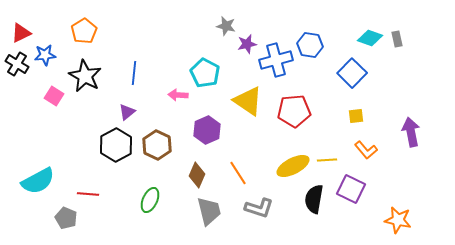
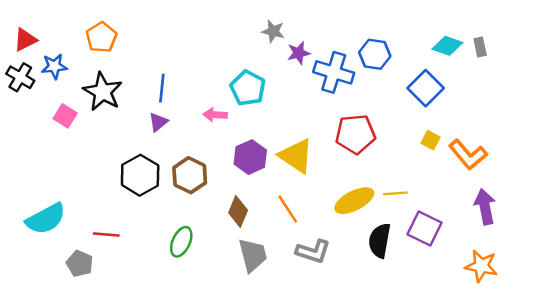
blue cross: (276, 60) -> (334, 72), turned 32
yellow triangle: (248, 101) -> (296, 156), moved
purple triangle: (127, 112) -> (158, 122), moved
yellow square: (356, 116) -> (430, 140), turned 35
purple arrow: (411, 132) -> (485, 207), moved
orange L-shape: (366, 150) -> (468, 155), moved, size x1.4

